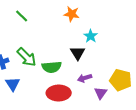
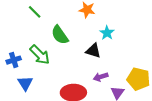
black triangle: (78, 53) -> (93, 51), turned -42
green semicircle: (52, 67) -> (60, 35), moved, turned 60

